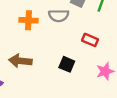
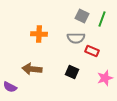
gray semicircle: (59, 16) -> (76, 38), moved

